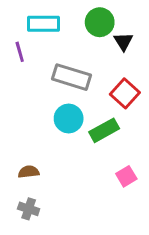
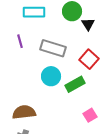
purple line: (20, 52) -> (20, 41), moved
brown semicircle: (29, 172) -> (24, 112), size x1.6

